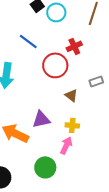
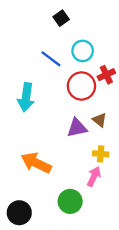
cyan circle: (56, 12) -> (83, 51), moved
red cross: (74, 46) -> (106, 75), moved
purple triangle: (41, 119) -> (77, 128), moved

